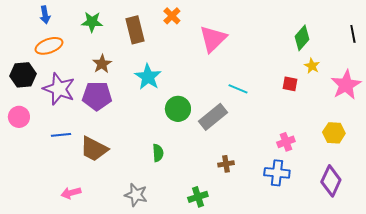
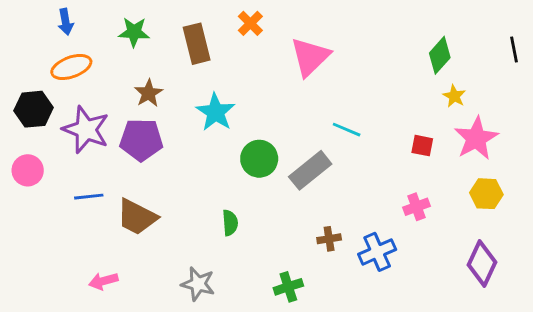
red square: (290, 84) -> (422, 146), moved
pink star: (346, 85) -> (476, 138), moved
blue cross: (277, 173) -> (377, 252), moved, turned -30

